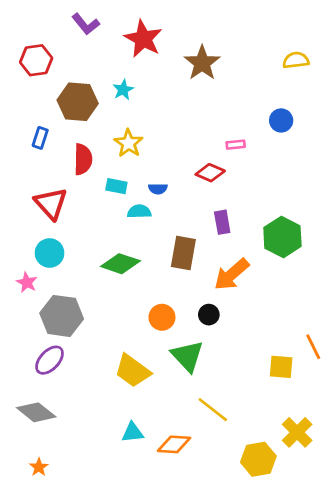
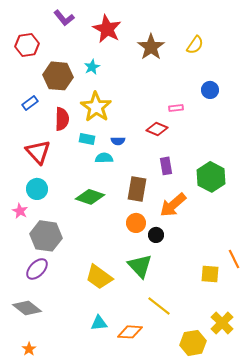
yellow semicircle: (296, 60) -> (195, 45), moved, turned 132
blue rectangle: (40, 138) -> (30, 103), turned 35
yellow star: (129, 143) -> (96, 107), size x1.4
orange circle: (162, 317) -> (136, 223), moved

